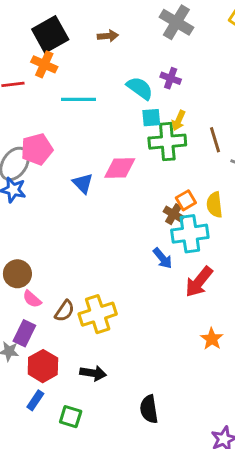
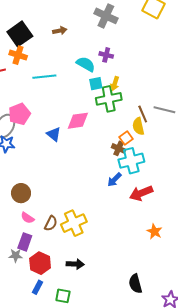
brown line: (215, 140) -> (143, 114), moved
yellow semicircle: (215, 205) -> (138, 126), moved
blue arrow: (163, 258) -> (114, 180), turned 91
brown circle: (17, 274) -> (21, 193), moved
red arrow: (199, 282) -> (141, 193), turned 35
black semicircle: (149, 409) -> (135, 284), moved

